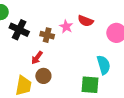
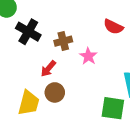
pink star: (66, 26) -> (88, 56), moved
brown cross: (47, 35) -> (63, 41), turned -32

